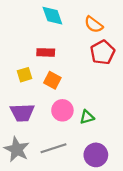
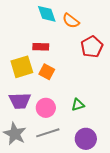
orange semicircle: (94, 25) -> (71, 21), moved
yellow square: (25, 75) -> (22, 67), size x1.6
pink circle: (62, 110) -> (46, 108), moved

